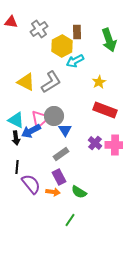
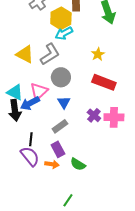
cyan arrow: (75, 61) -> (64, 33), moved
gray circle: (54, 116) -> (61, 77), moved
black arrow: (16, 138) -> (15, 110), size x1.5
black line: (17, 167) -> (31, 139), moved
green line: (70, 220) -> (68, 200), moved

